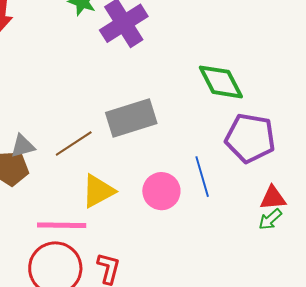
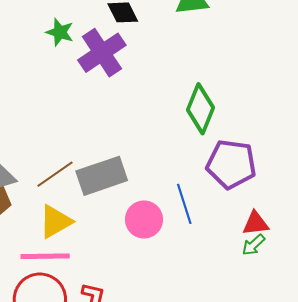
green diamond: (221, 82) -> (200, 109), turned 51
gray rectangle: (131, 118) -> (102, 176), moved
yellow triangle: (98, 191) -> (55, 222), moved

